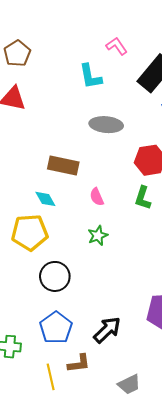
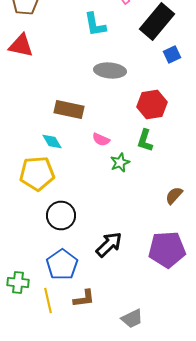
pink semicircle: (97, 197) -> (101, 140), turned -42
green star: (98, 236) -> (120, 162), moved
black arrow: (107, 330) -> (109, 244), moved
yellow line: (51, 377) -> (48, 300), moved

